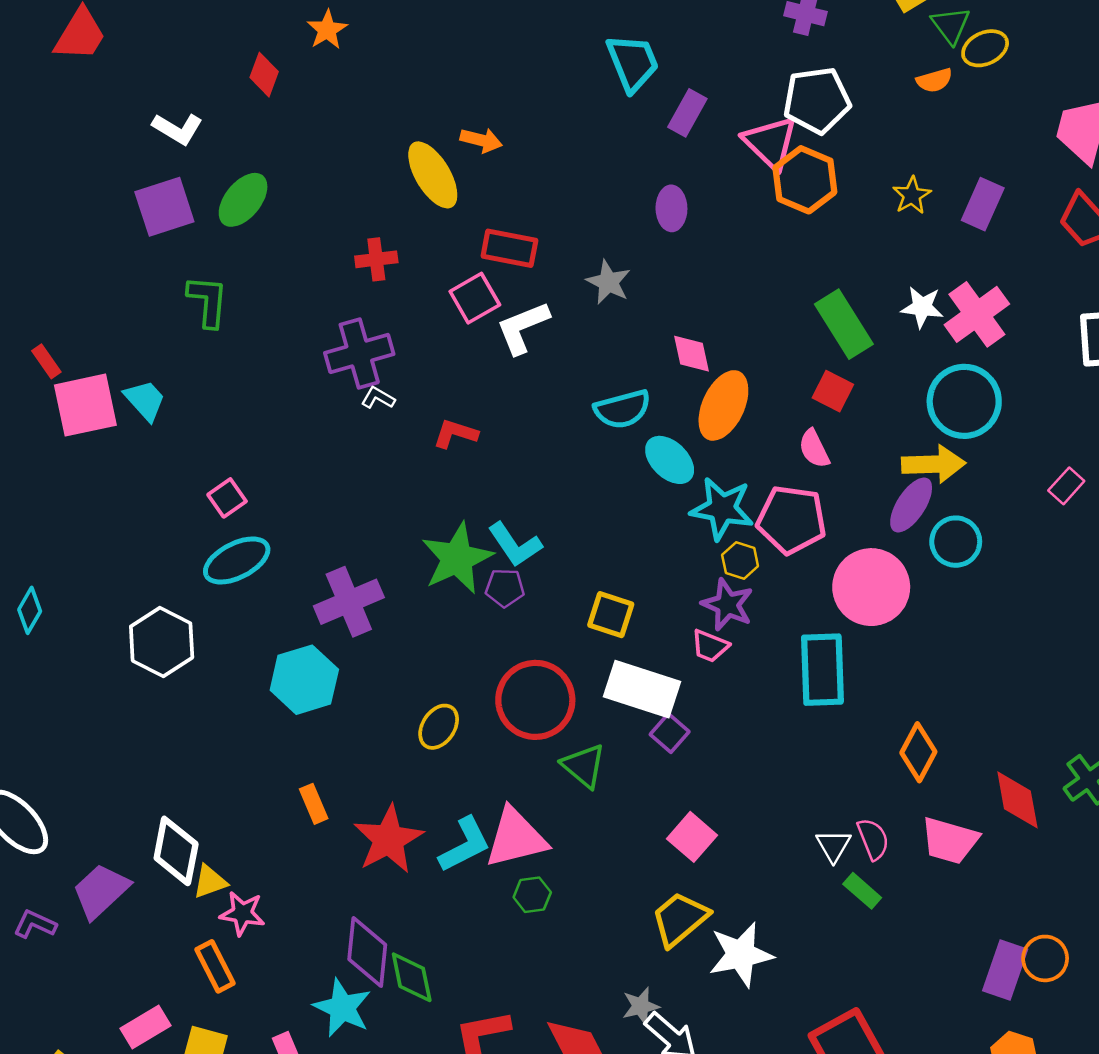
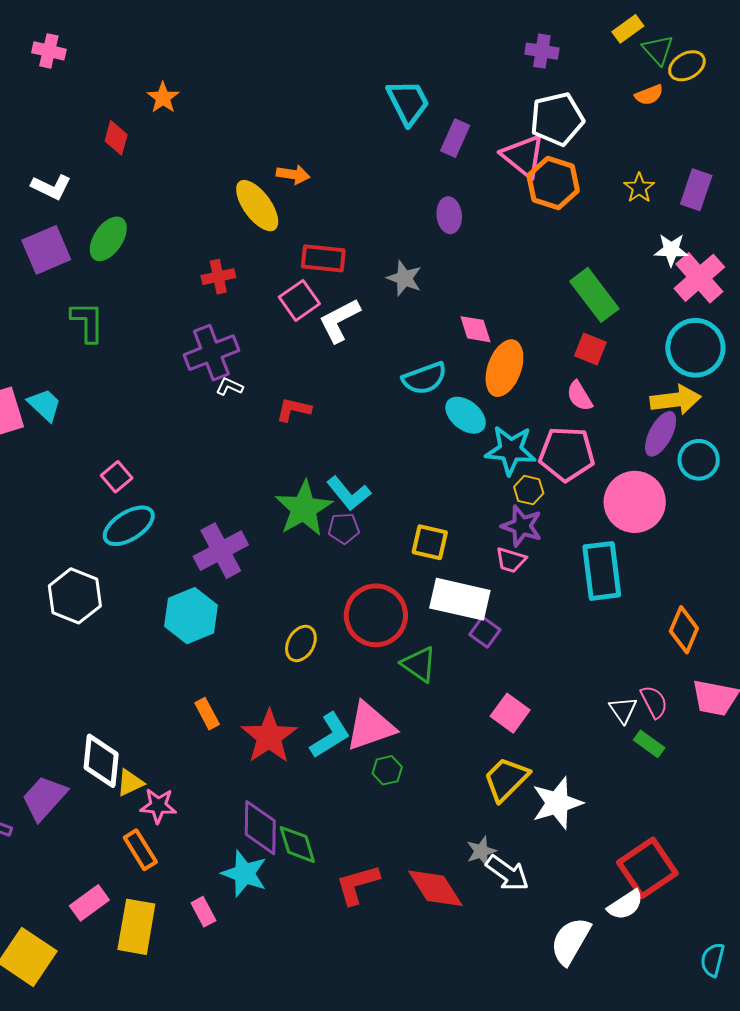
white star: (922, 307) -> (671, 250), moved

